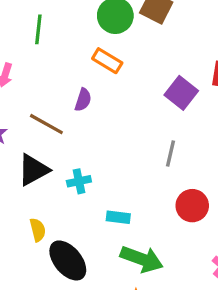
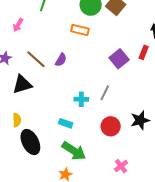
orange rectangle: (107, 61) -> (80, 30), turned -30
purple semicircle: (83, 100) -> (61, 60), moved
cyan cross: (79, 181) -> (81, 99), moved

